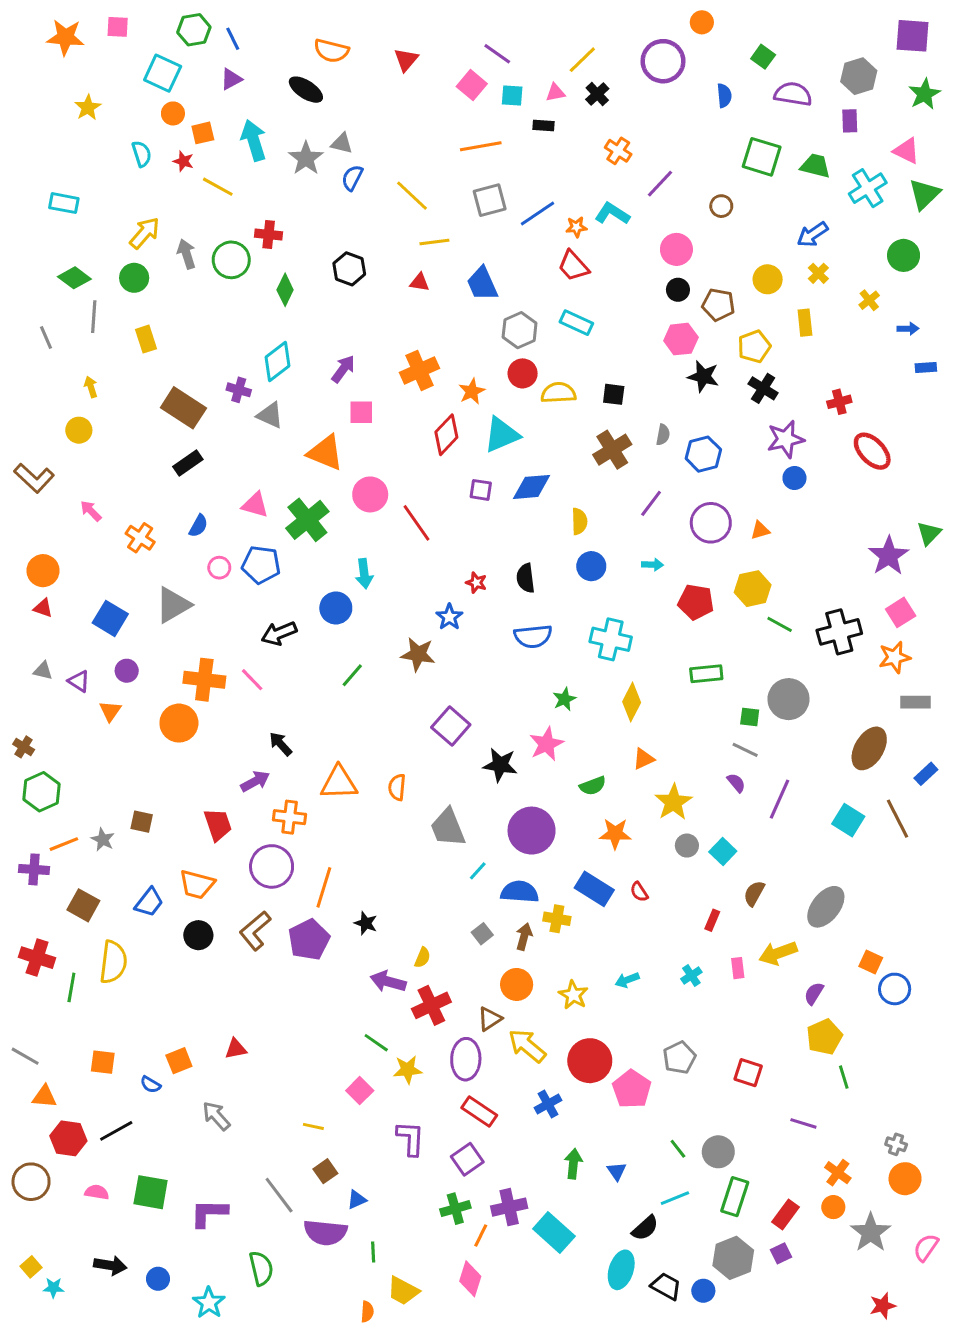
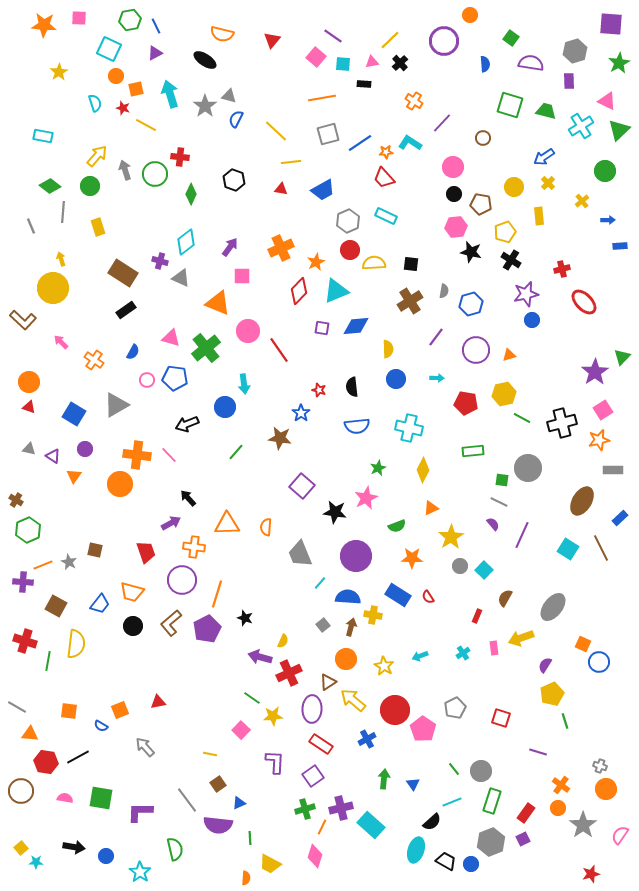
blue trapezoid: (482, 284) -> (323, 190), turned -95
yellow circle: (79, 430) -> (53, 288), size x1.8

